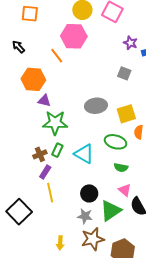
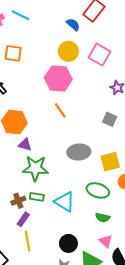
orange line: (57, 56) -> (60, 110), moved
green rectangle: (57, 150) -> (37, 197), turned 72

